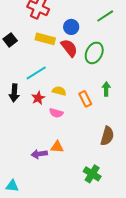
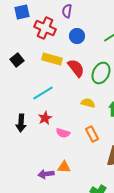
blue circle: (71, 27) -> (77, 36), moved
yellow semicircle: (59, 91) -> (88, 103), moved
black arrow: (14, 93) -> (21, 123), moved
orange rectangle: (85, 99) -> (92, 134), moved

